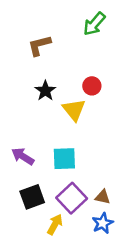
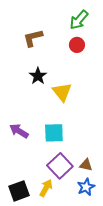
red circle: (92, 86) -> (77, 45), moved
black square: (32, 197) -> (19, 191), moved

